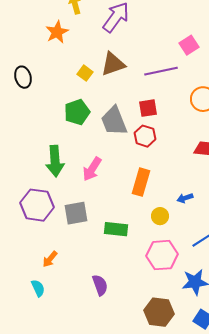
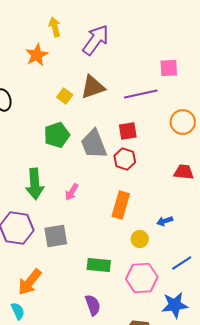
pink square: (189, 45) -> (169, 68), turned 30
pink arrow: (92, 169) -> (72, 192), size x0.7
green rectangle: (116, 229) -> (99, 265), moved
orange arrow: (50, 259) -> (30, 282), size x1.6
purple semicircle: (100, 285) -> (93, 305), moved

